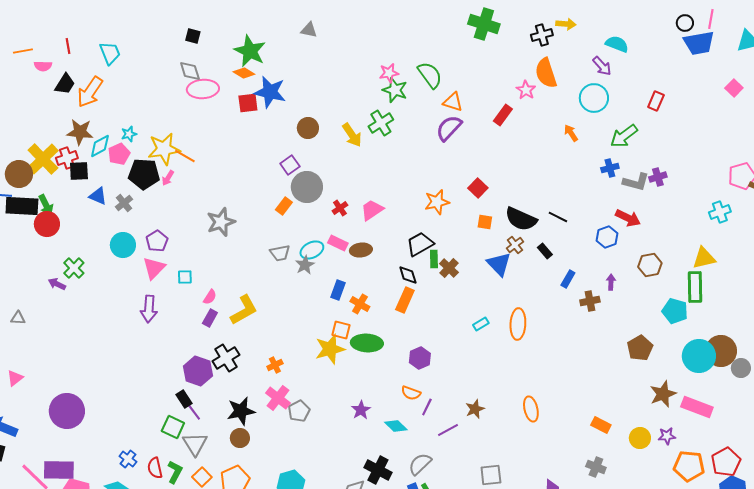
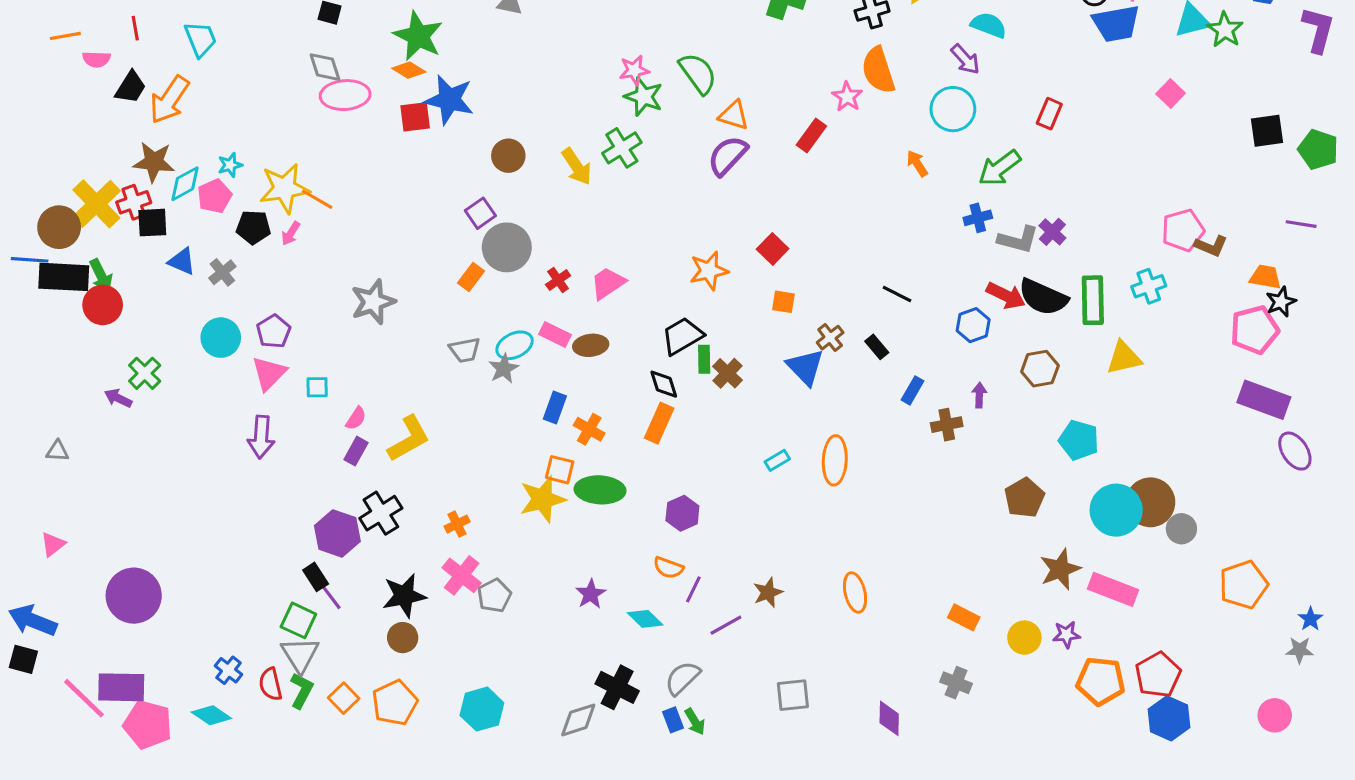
black pentagon: (144, 174) -> (253, 227), size x0.7
purple cross: (658, 177) -> (1052, 232), turned -30
black semicircle: (521, 219) -> (1043, 297), moved
green rectangle: (695, 287) -> (1093, 300), moved
gray triangle: (195, 444) -> (300, 655), moved

